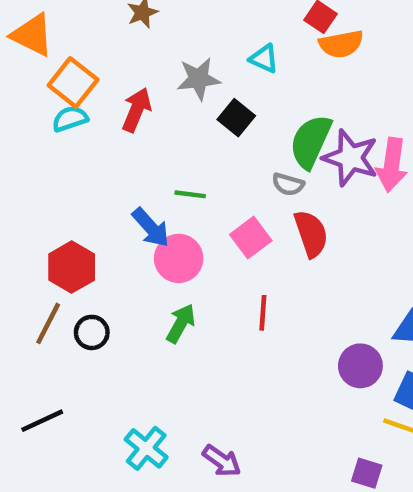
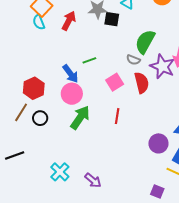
black square: (236, 118) -> (112, 19), moved, turned -35
cyan semicircle: (70, 119) -> (39, 22), turned -98
purple star: (351, 158) -> (162, 66), moved
green line: (190, 194) -> (89, 60), turned -32
pink circle: (179, 258) -> (72, 94), moved
green arrow: (181, 323) -> (80, 118), size x1.4

